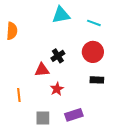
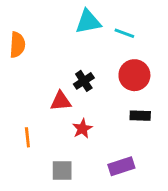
cyan line: (94, 23) -> (124, 33), moved
purple rectangle: (74, 115) -> (121, 166), moved

